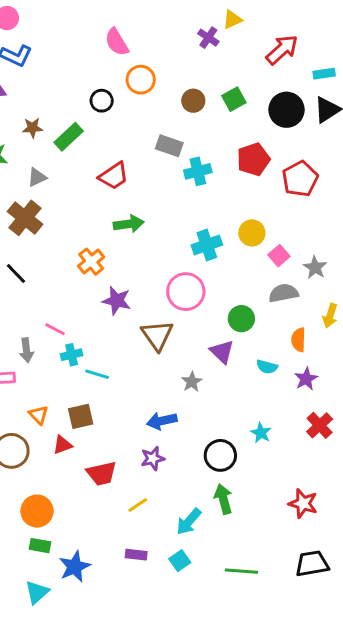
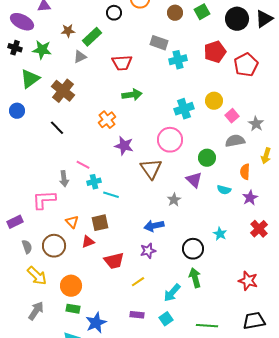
red trapezoid: (114, 176) -> (122, 63), turned 30
gray triangle: (37, 177) -> (80, 57), moved

